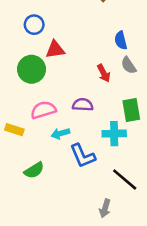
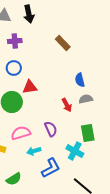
gray semicircle: (129, 65) -> (86, 99), turned 112
purple semicircle: (83, 105) -> (51, 129), turned 63
cyan cross: (114, 134) -> (75, 151), turned 30
blue L-shape: (83, 156) -> (51, 168), turned -95

